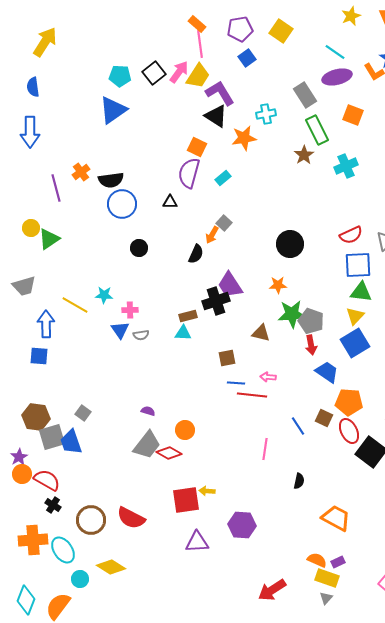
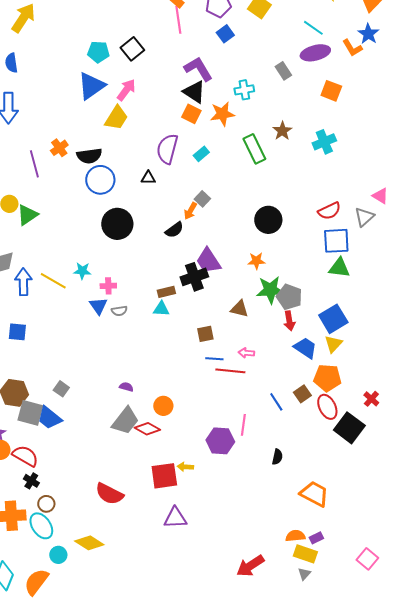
pink arrow: (179, 72) -> (126, 90), moved
yellow trapezoid: (198, 76) -> (116, 118), moved
gray rectangle: (305, 95) -> (283, 71), size x0.7
green rectangle: (317, 130) -> (254, 149), moved
orange square: (197, 147) -> (191, 114), moved
black circle: (139, 248) -> (117, 224), size x1.8
black semicircle: (196, 254) -> (174, 230), turned 30
yellow triangle: (355, 316) -> (333, 344), moved
blue arrow: (46, 324) -> (23, 282), moved
brown square: (324, 418) -> (302, 394), turned 30
gray square: (52, 437) -> (30, 413), turned 32
blue trapezoid: (71, 442) -> (49, 418), turned -32
brown circle: (91, 520) -> (46, 504), moved, size x0.6
purple hexagon: (242, 525) -> (220, 441), moved
orange semicircle: (317, 560) -> (295, 536), turned -30

